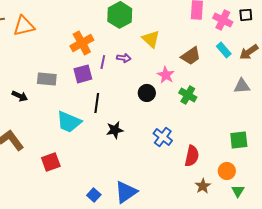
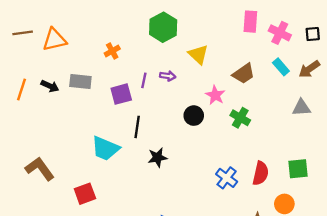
black square: (246, 15) -> (313, 34), moved
orange cross: (82, 43) -> (112, 51), moved, size x0.6
gray rectangle: (47, 79) -> (80, 82), moved
black arrow: (20, 96) -> (50, 86), moved
blue cross: (163, 137) -> (227, 178), moved
red semicircle: (192, 156) -> (261, 173), moved

